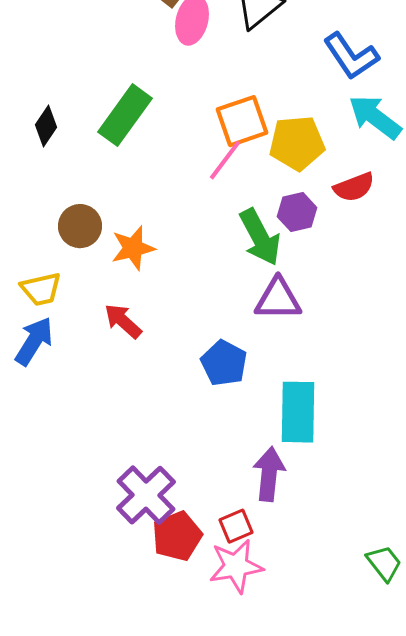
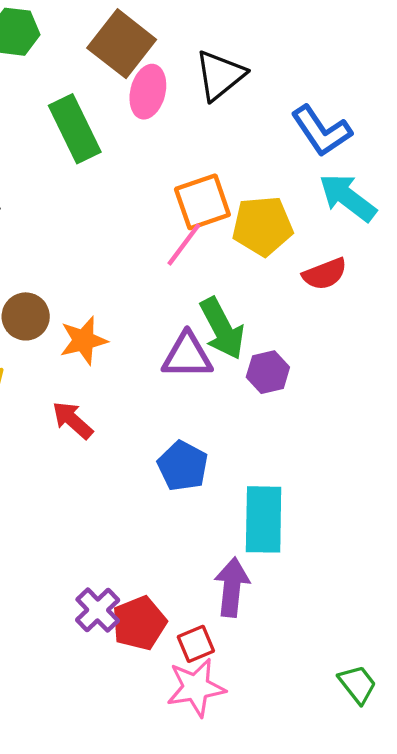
green rectangle: (125, 115) -> (75, 129), moved, turned -62
purple hexagon: (297, 212) -> (268, 372), moved
purple triangle: (278, 299) -> (187, 356), moved
purple cross: (146, 495) -> (98, 610), size x0.7
red pentagon: (177, 536) -> (139, 623), moved

